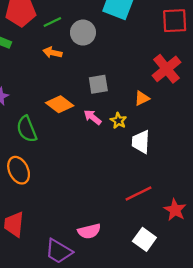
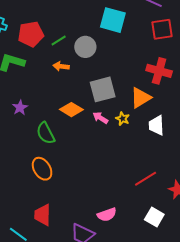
red cross: (167, 69) -> (159, 71), turned -30
gray square: (98, 84) -> (103, 89), size x1.5
orange triangle: (142, 98) -> (141, 98), size x1.6
white trapezoid: (141, 142) -> (156, 125), moved

